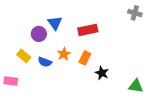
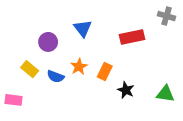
blue triangle: (55, 23) -> (83, 28), moved
red rectangle: (88, 30) -> (132, 37), moved
green triangle: (136, 86) -> (165, 94), moved

